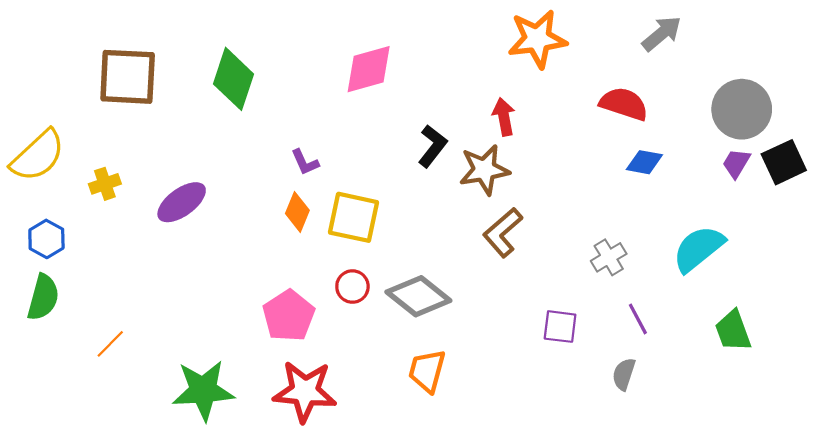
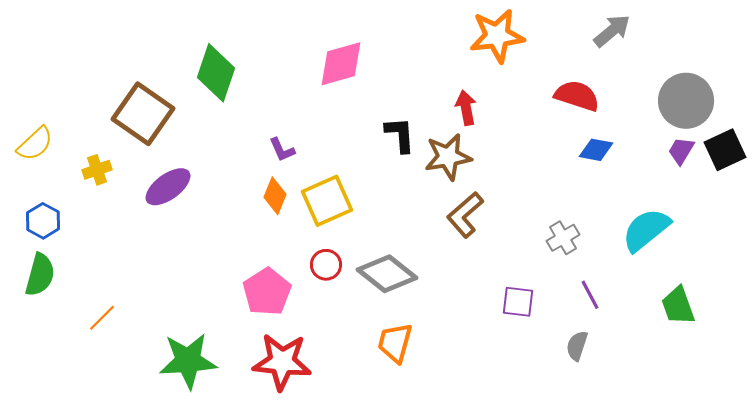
brown square: (128, 77) -> (143, 114), moved, turned 32
black L-shape: (432, 146) -> (400, 135), turned -42
yellow semicircle: (38, 156) -> (35, 144), size x0.7
yellow square: (354, 217) -> (327, 201), turned -36

